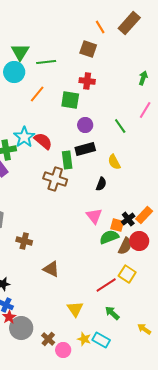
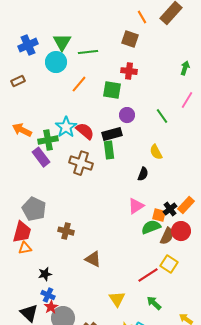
black rectangle: (85, 149) -> (112, 134), moved
brown cross: (55, 179) -> (81, 163), moved
pink triangle: (94, 216) -> (136, 206), turned 36

